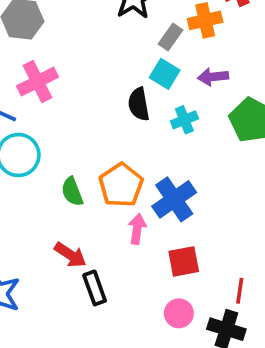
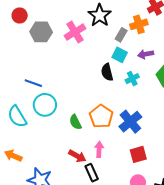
pink cross: (38, 82) -> (75, 32), moved
pink arrow: (137, 229) -> (99, 149), moved

